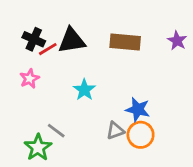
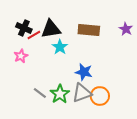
cyan star: (84, 90) -> (60, 47), moved
blue star: (138, 109) -> (84, 72), moved
gray triangle: (115, 131) -> (82, 93), size x1.5
green star: (38, 147) -> (60, 94), moved

